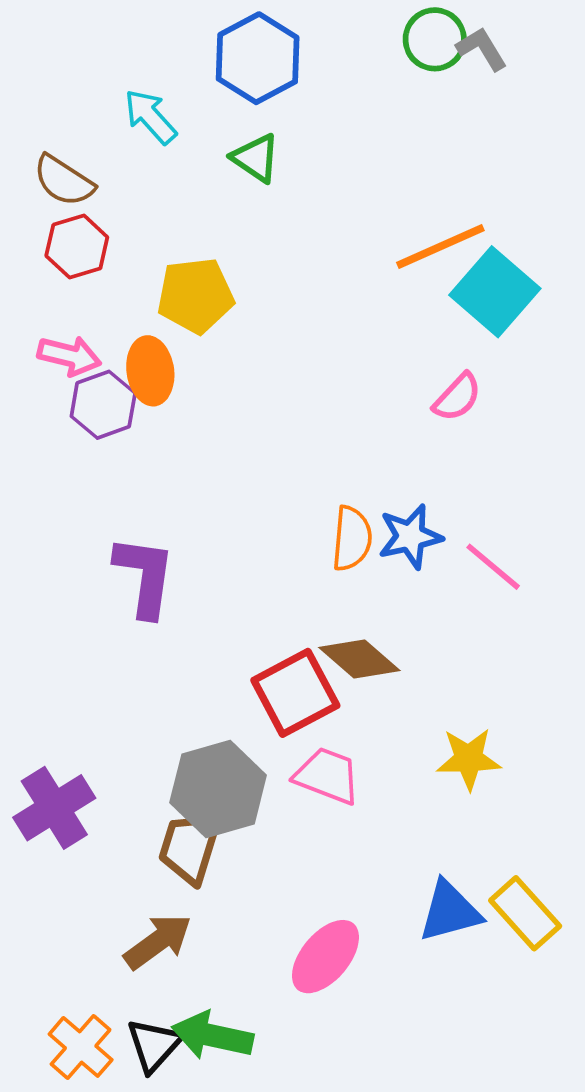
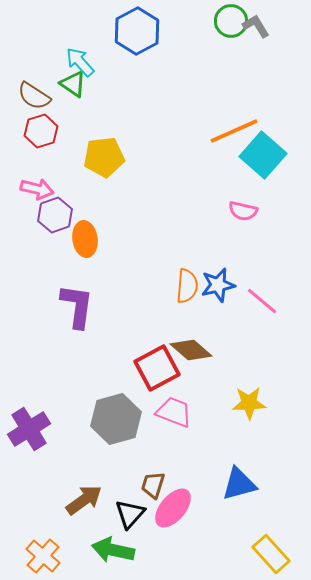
green triangle: (256, 158) -> (73, 84), moved
orange ellipse: (150, 371) -> (85, 239), moved
pink semicircle: (457, 397) -> (243, 211), turned 60
brown trapezoid: (190, 847) -> (153, 485), moved, size x0.7
yellow rectangle: (525, 913) -> (271, 554), moved
black triangle: (154, 1045) -> (130, 514), moved

